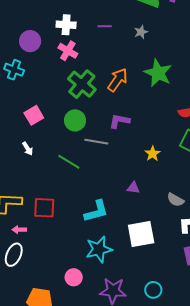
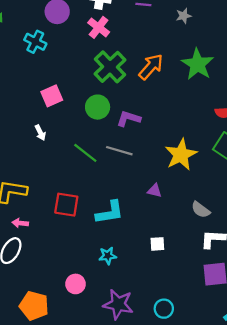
purple L-shape: (120, 121) -> (129, 119), moved
gray line: (96, 142) -> (119, 151), moved
yellow star: (153, 154) -> (181, 155), size x1.8
red square: (44, 208) -> (66, 205), moved
white square: (141, 234) -> (157, 244), size x0.5
cyan star: (99, 249) -> (108, 256), size x0.6

